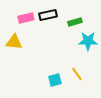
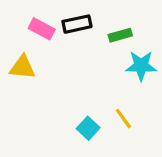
pink rectangle: (26, 18) -> (42, 29), turned 42
cyan square: (55, 80) -> (88, 128), turned -32

